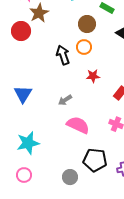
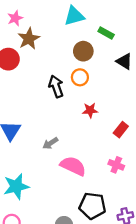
gray arrow: (65, 100) -> (50, 143), moved

